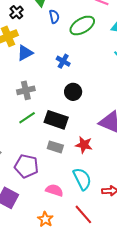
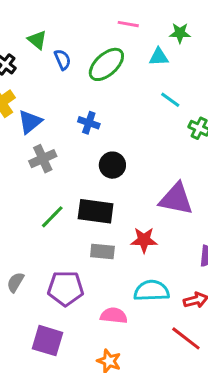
gray cross: (26, 90) -> (43, 159), moved
cyan semicircle: (82, 179) -> (152, 291), turned -55
red line: (83, 214) -> (186, 338), moved

